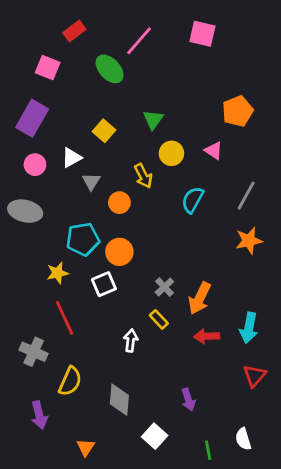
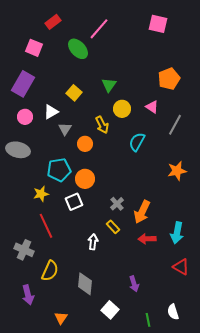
pink square: (202, 34) -> (158, 24), moved
gray line: (246, 196) -> (175, 125), moved
red triangle: (254, 376) -> (181, 267), turned -42

